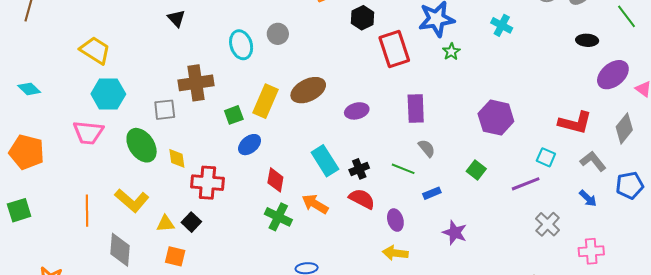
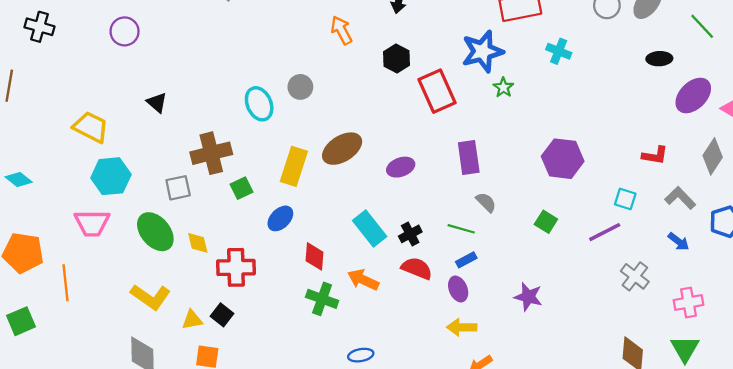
black triangle: (176, 18) -> (157, 102), moved
green square: (234, 115) -> (241, 188), moved
red L-shape: (575, 123) -> (655, 155), size x0.7
blue rectangle: (432, 193) -> (466, 260), moved
orange line: (87, 211) -> (66, 283), moved

